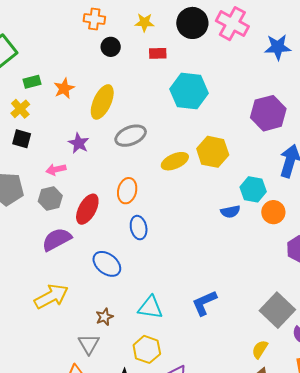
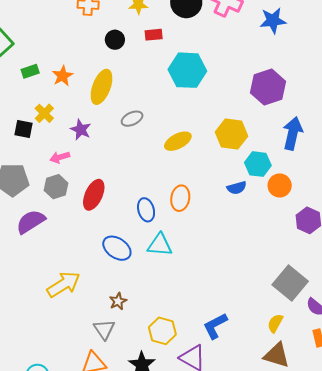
black circle: (111, 47) -> (115, 40), moved
yellow cross: (20, 109) -> (44, 113), moved
gray ellipse: (131, 136) -> (132, 119), size x0.7
yellow hexagon: (213, 152) -> (231, 134), moved
orange ellipse: (127, 191) -> (180, 198), moved
purple semicircle: (57, 239) -> (31, 222), moved
blue L-shape: (204, 303) -> (215, 326), moved
cyan triangle: (150, 307) -> (160, 245), moved

